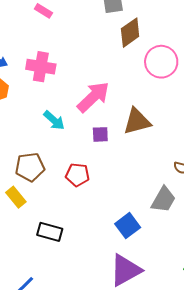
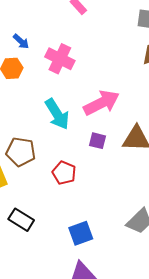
cyan arrow: (54, 120) -> (57, 114), size x1.4
blue square: (128, 226) -> (81, 233), moved

